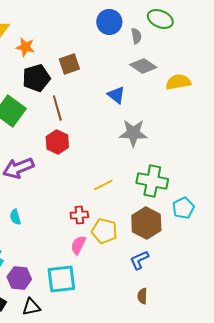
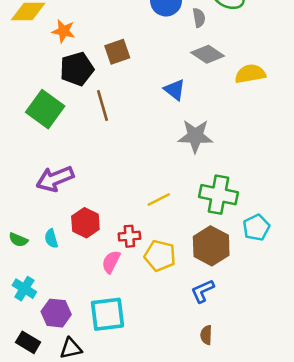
red hexagon: (57, 142) -> (85, 223), moved
pink semicircle: (78, 245) -> (111, 262), moved

